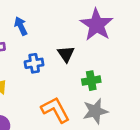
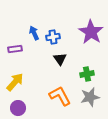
black triangle: (66, 54) -> (60, 59), moved
blue cross: (34, 63) -> (53, 37), moved

